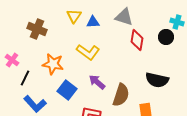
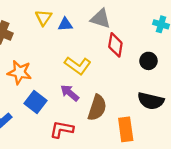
black circle: (166, 37) -> (148, 61), moved
yellow L-shape: (88, 52) -> (78, 65), moved
black semicircle: (157, 80) -> (151, 101), moved

